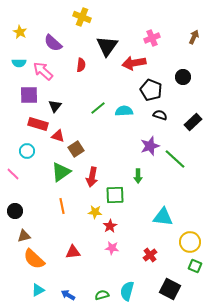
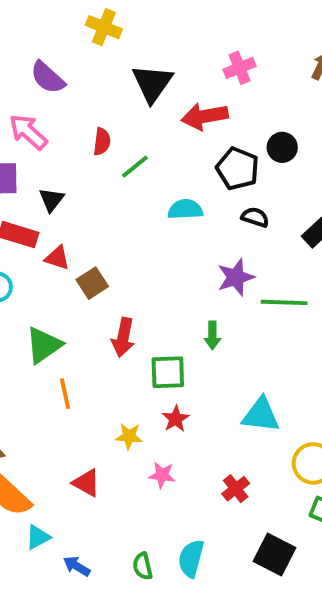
red semicircle: (81, 65) -> (102, 142), moved
black circle: (183, 77) -> (282, 147), moved
green line: (98, 108) -> (135, 167), moved
green line: (175, 159) -> (284, 302), turned -40
green triangle: (61, 172) -> (44, 345), moved
yellow star: (95, 212) -> (129, 436), moved
red star: (110, 226) -> (176, 419), moved
red triangle: (73, 252) -> (86, 483), turned 35
cyan triangle: (38, 290) -> (38, 537), moved
green semicircle: (102, 295) -> (143, 566), turned -88

